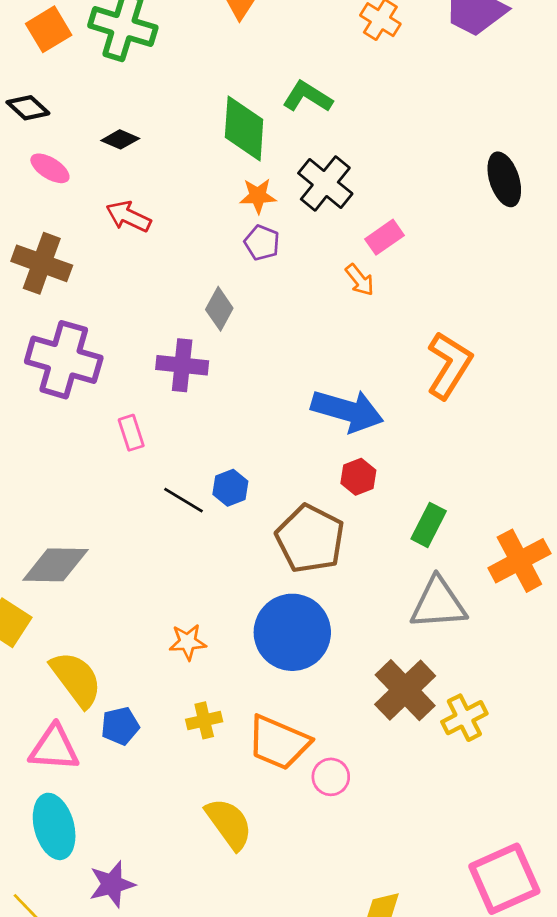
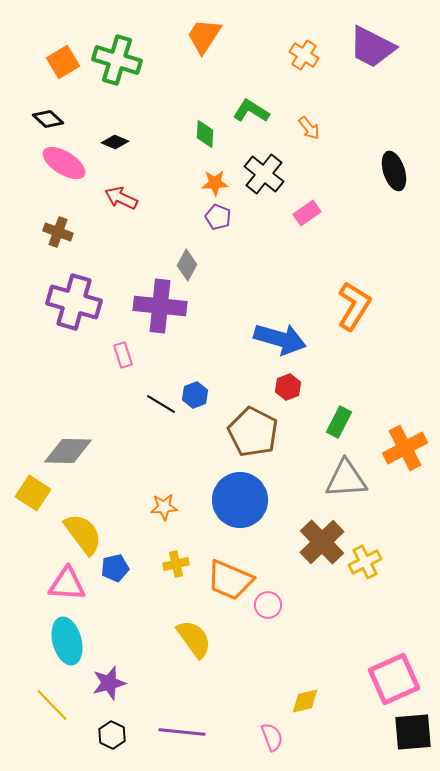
green diamond: (244, 128) -> (205, 134), size x0.6
pink ellipse: (50, 168) -> (64, 163), size x1.5
brown cross: (42, 263) -> (58, 232), size x0.7
orange arrow: (360, 280) -> (309, 128), moved
purple cross: (182, 365) -> (160, 306), size x1.4

